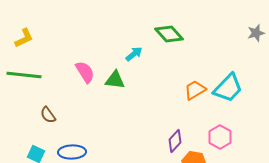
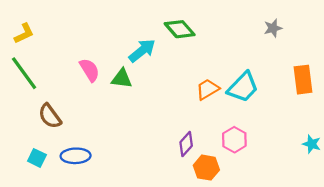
cyan arrow: (134, 54) -> (142, 51), size x1.5
green line: (24, 75) -> (24, 73), turned 48
brown semicircle: (48, 115) -> (50, 116), size x1.4

